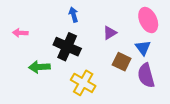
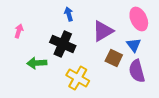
pink arrow: (20, 33) -> (19, 31), turned 104
purple triangle: (110, 33) -> (103, 31), size x1.6

